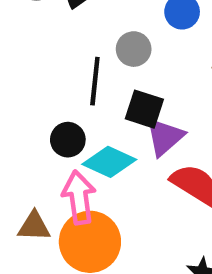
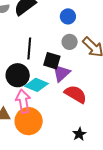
gray circle: (134, 49) -> (70, 42), moved
black circle: (68, 140) -> (18, 75), size x1.5

